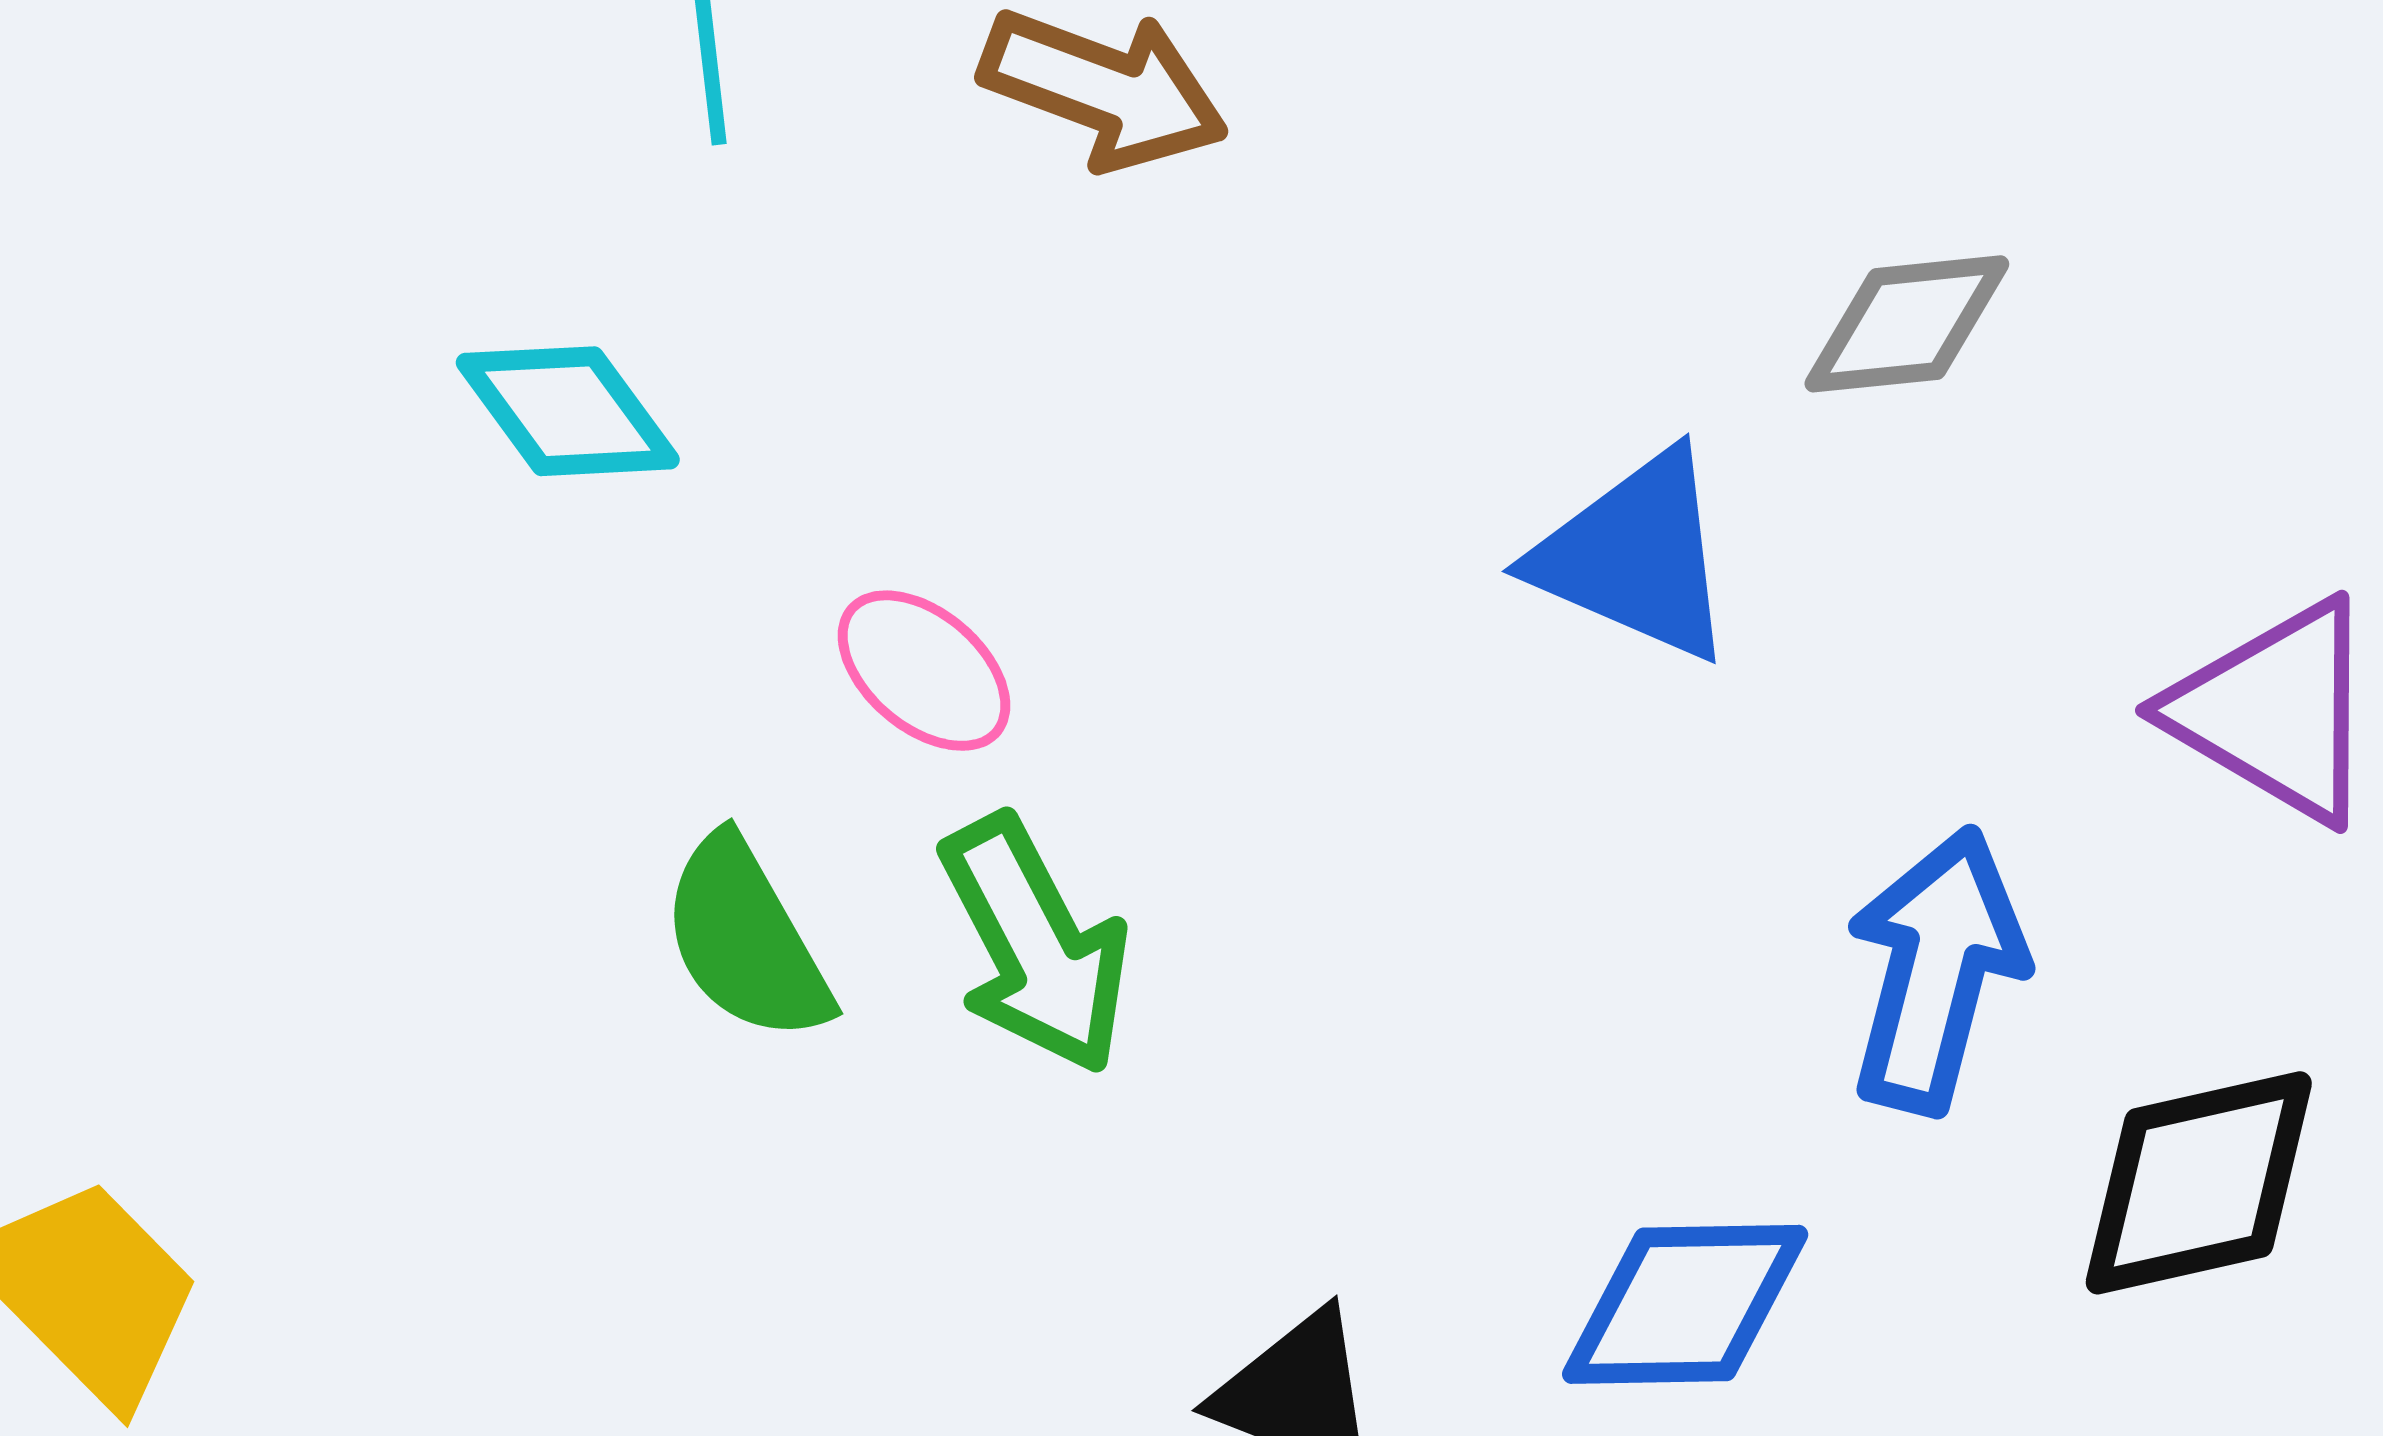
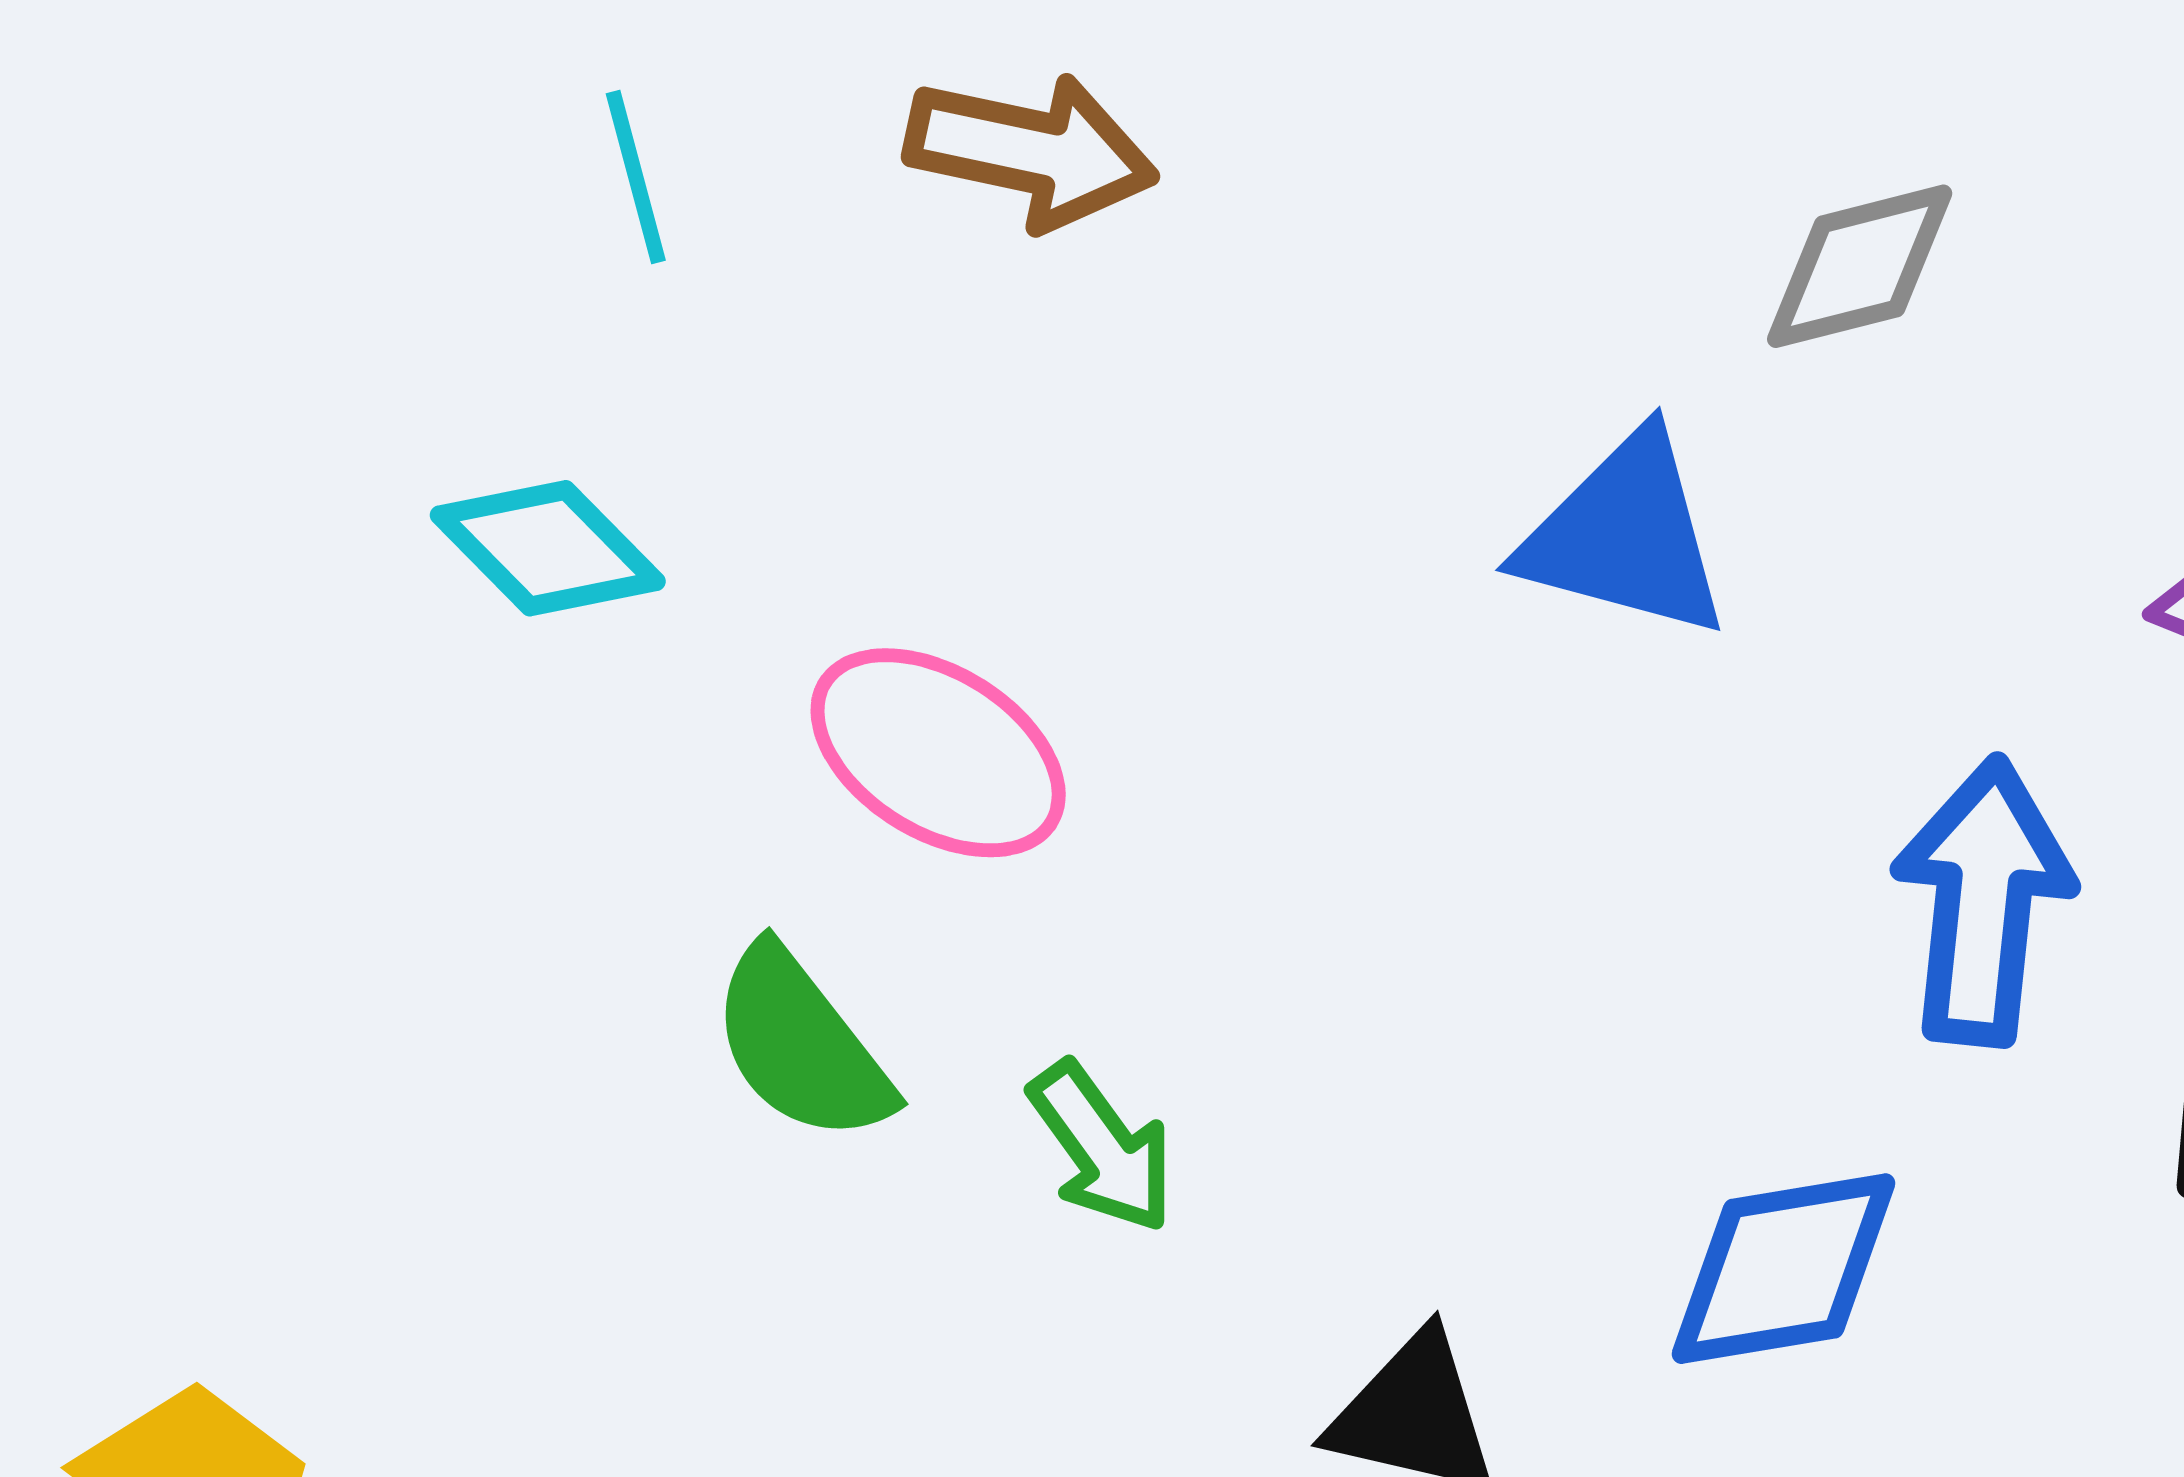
pink ellipse: (924, 671) -> (938, 753), size x1.4
green arrow: (1035, 945) -> (1102, 1147), moved, size x0.7

